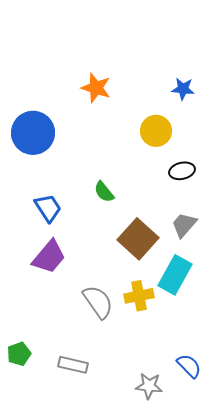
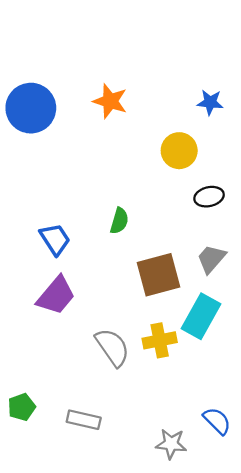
blue circle: (33, 133) -> (31, 108), moved
green semicircle: (104, 192) -> (119, 221), turned -125
brown square: (138, 239) -> (158, 275), turned 33

